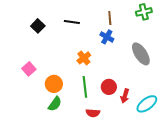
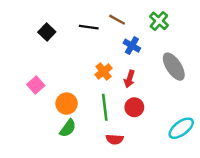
green cross: (144, 12) -> (159, 21), moved, turned -35
brown line: (110, 18) -> (117, 20), moved, turned -56
red arrow: (125, 96) -> (129, 79), moved

